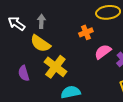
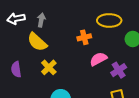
white arrow: (16, 24) -> (16, 19), turned -54
yellow cross: (55, 67) -> (49, 67), size x0.7

